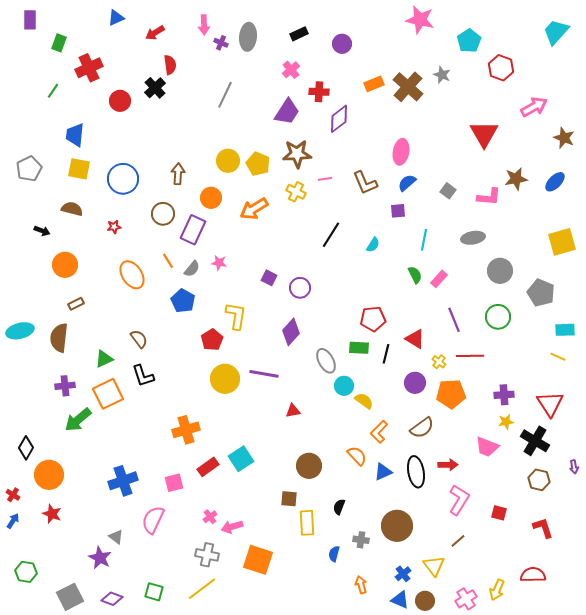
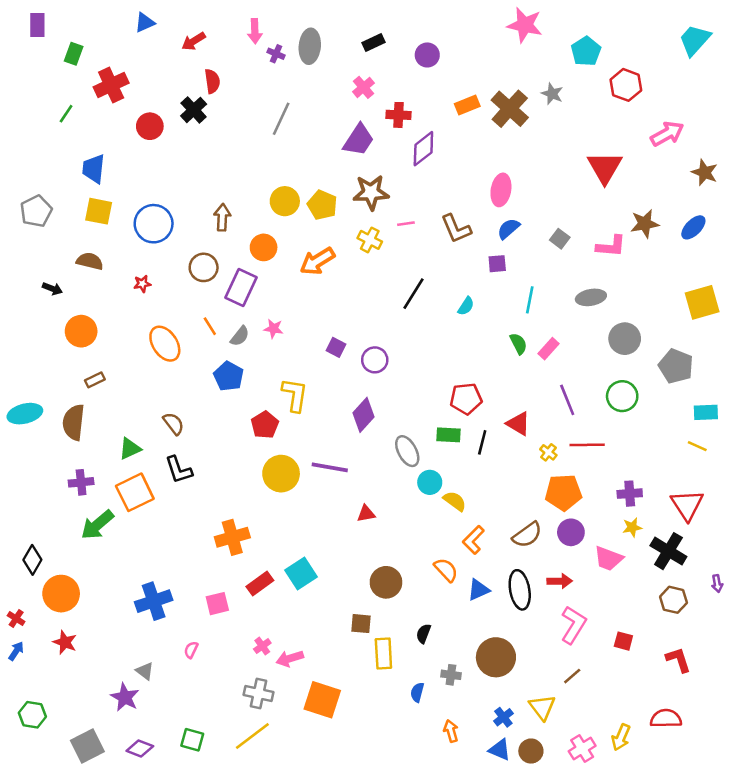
purple circle: (415, 383) -> (571, 532), moved
pink semicircle: (153, 520) -> (191, 650), size x0.5

